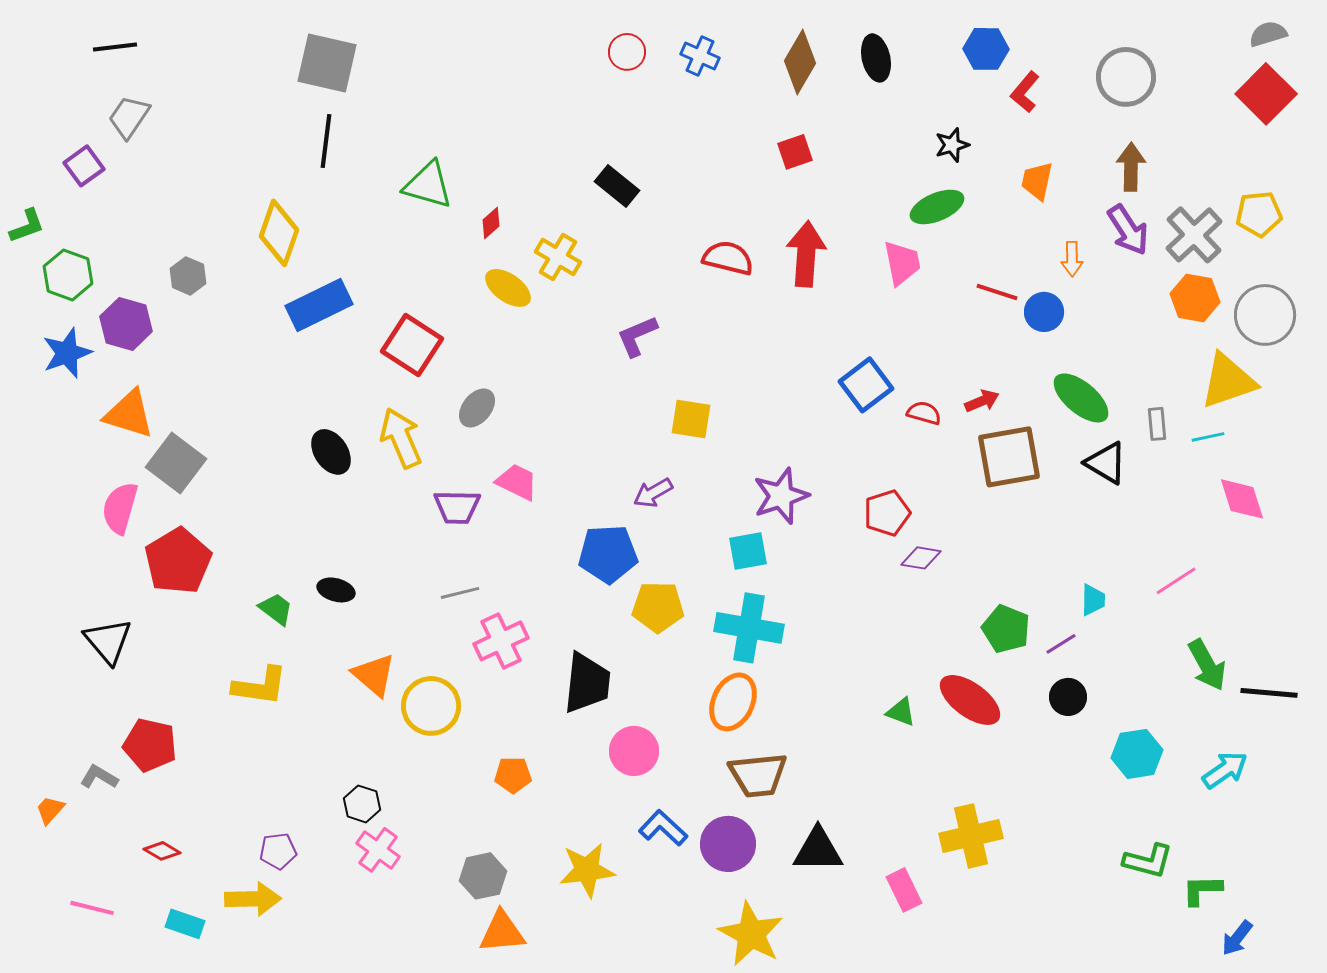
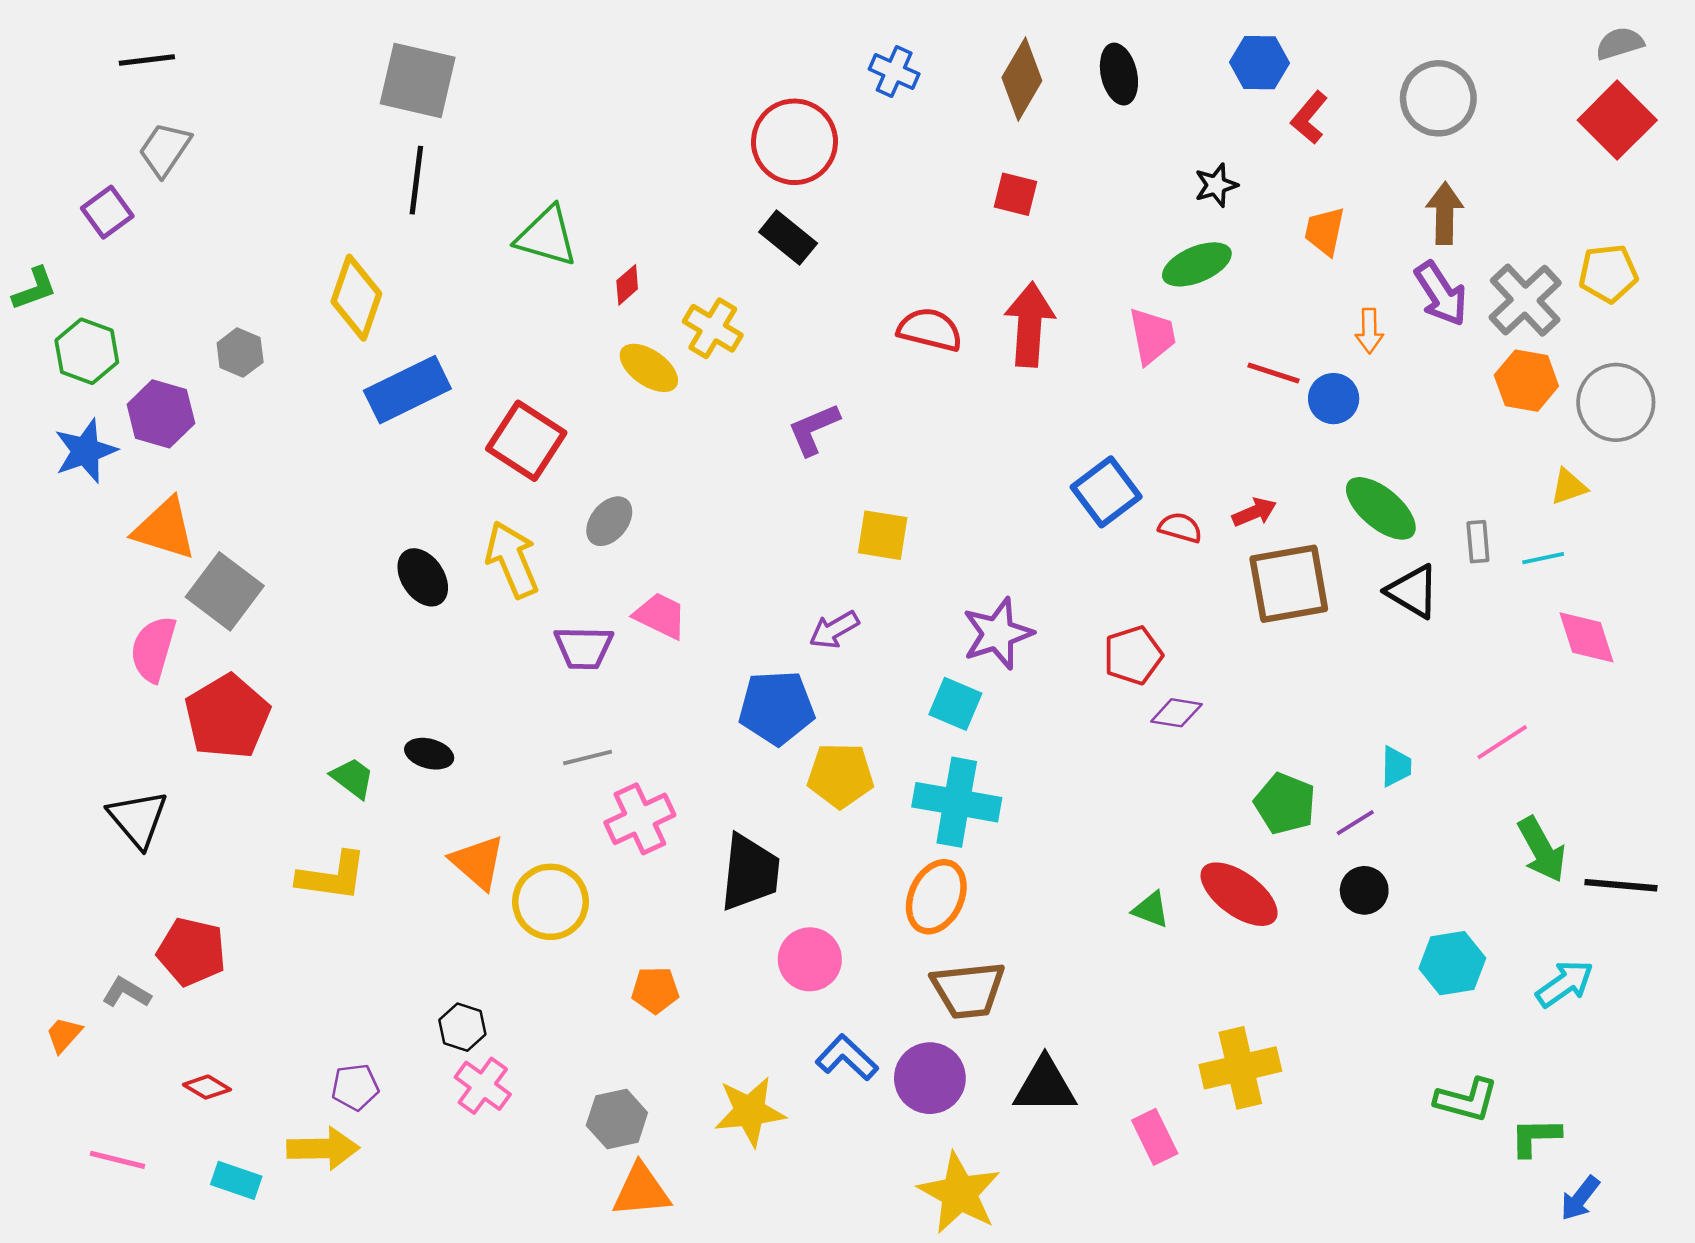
red circle: (627, 52) -> (794, 142), moved, size x1.8
red square: (795, 152) -> (1015, 194), turned 33
yellow triangle: (1228, 381) -> (1569, 487), size x0.5
cyan square: (748, 551) -> (955, 704), turned 33

